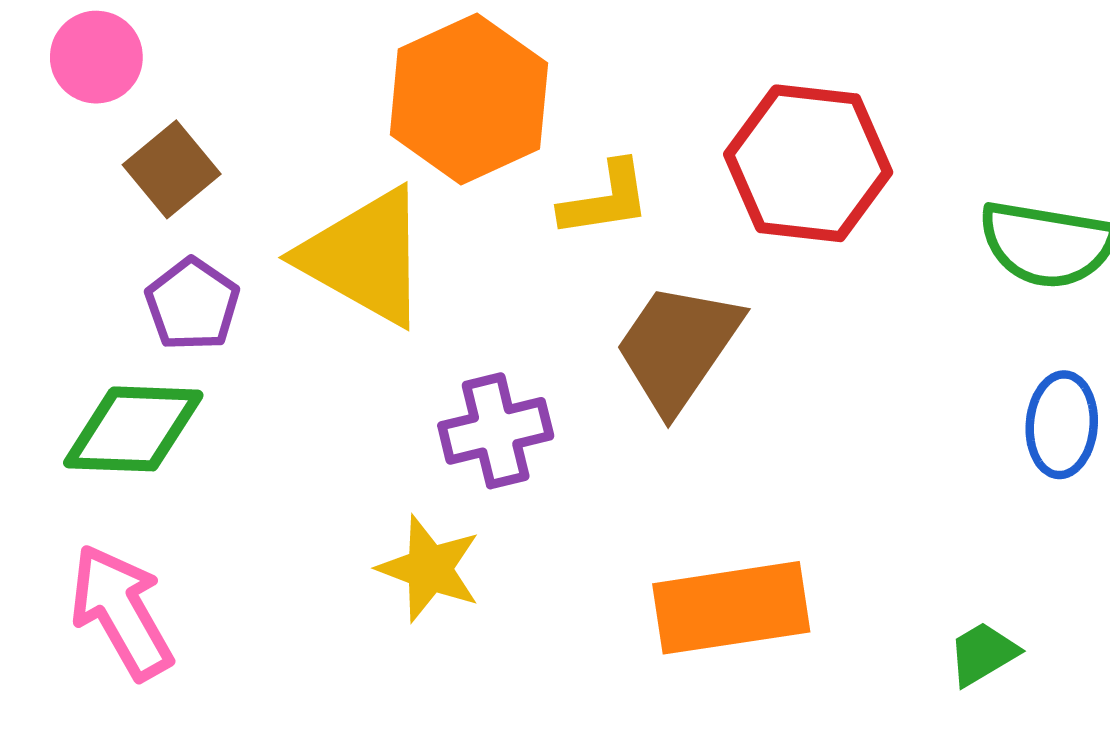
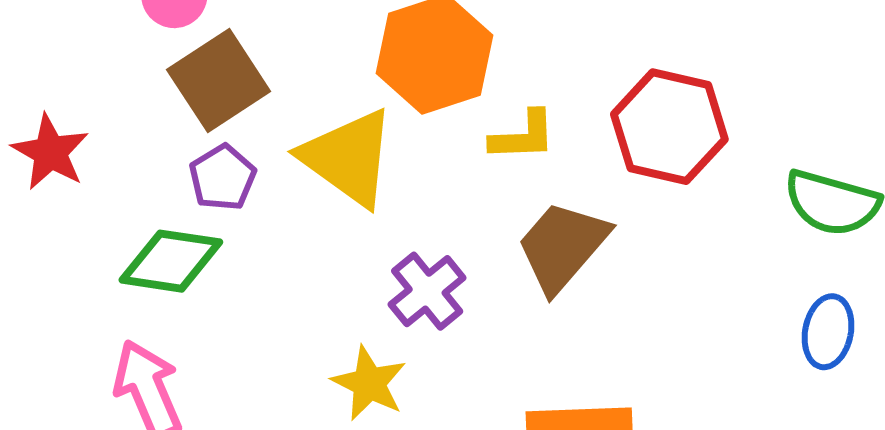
brown square: (172, 169) -> (219, 80), size x1.5
purple cross: (496, 431) -> (427, 291), turned -32

